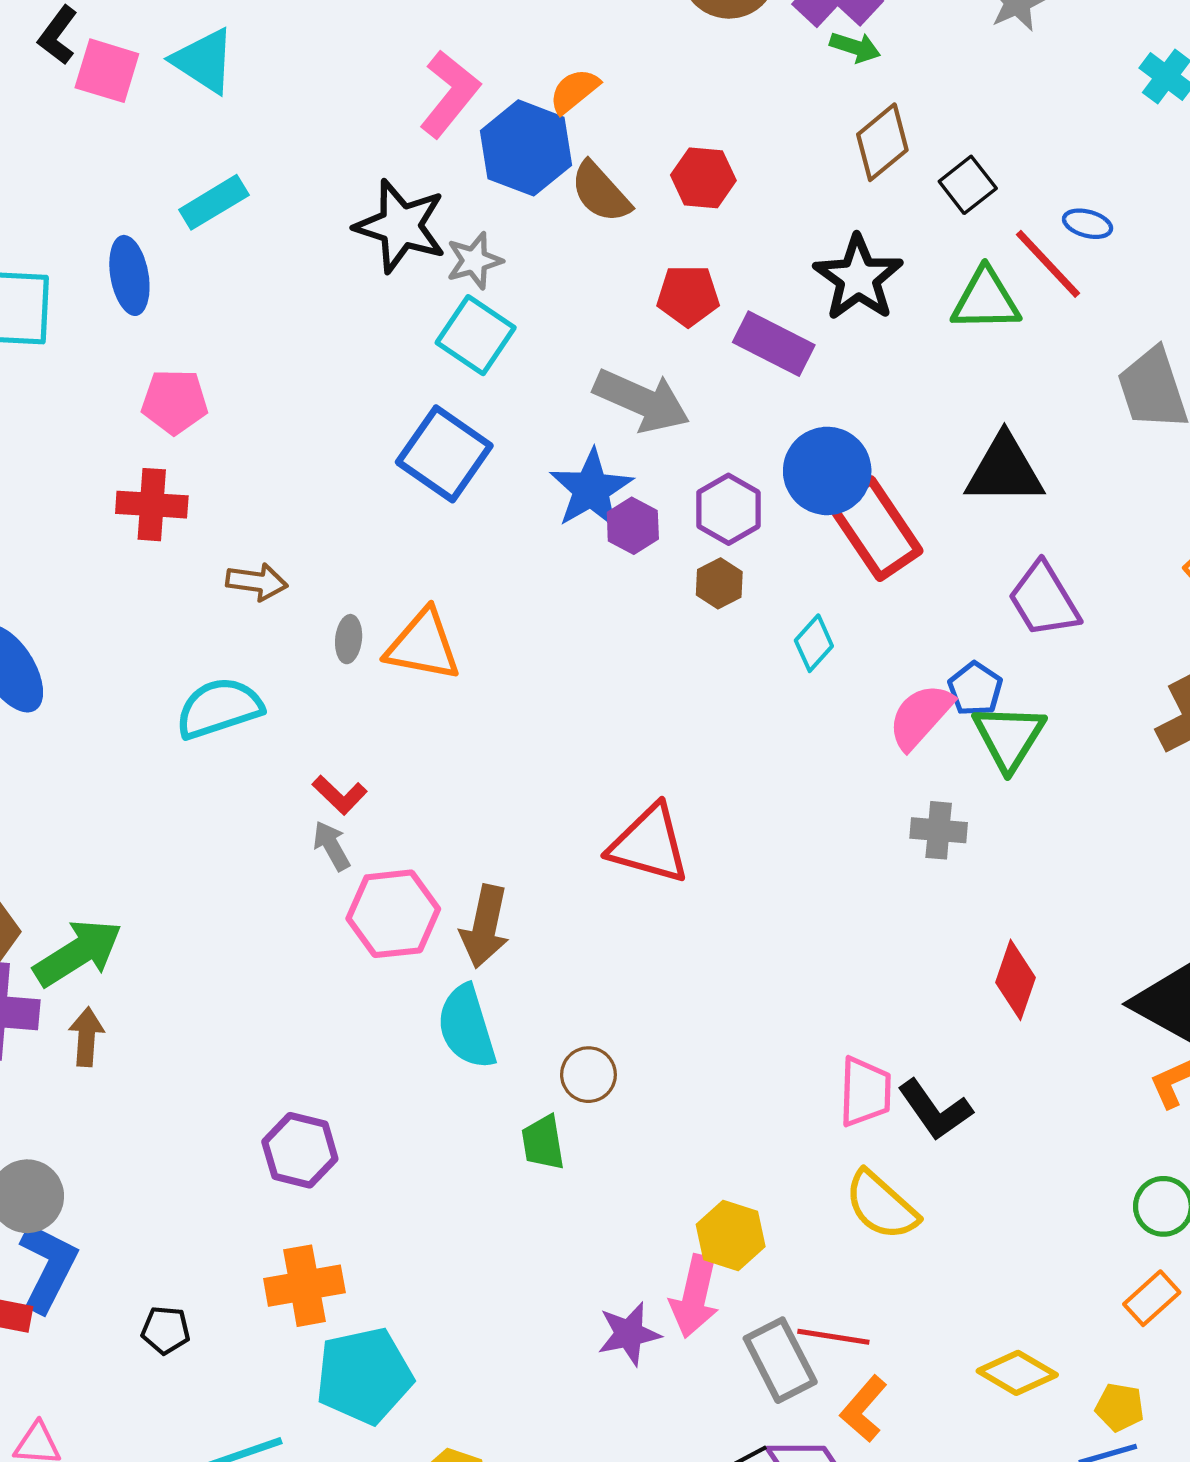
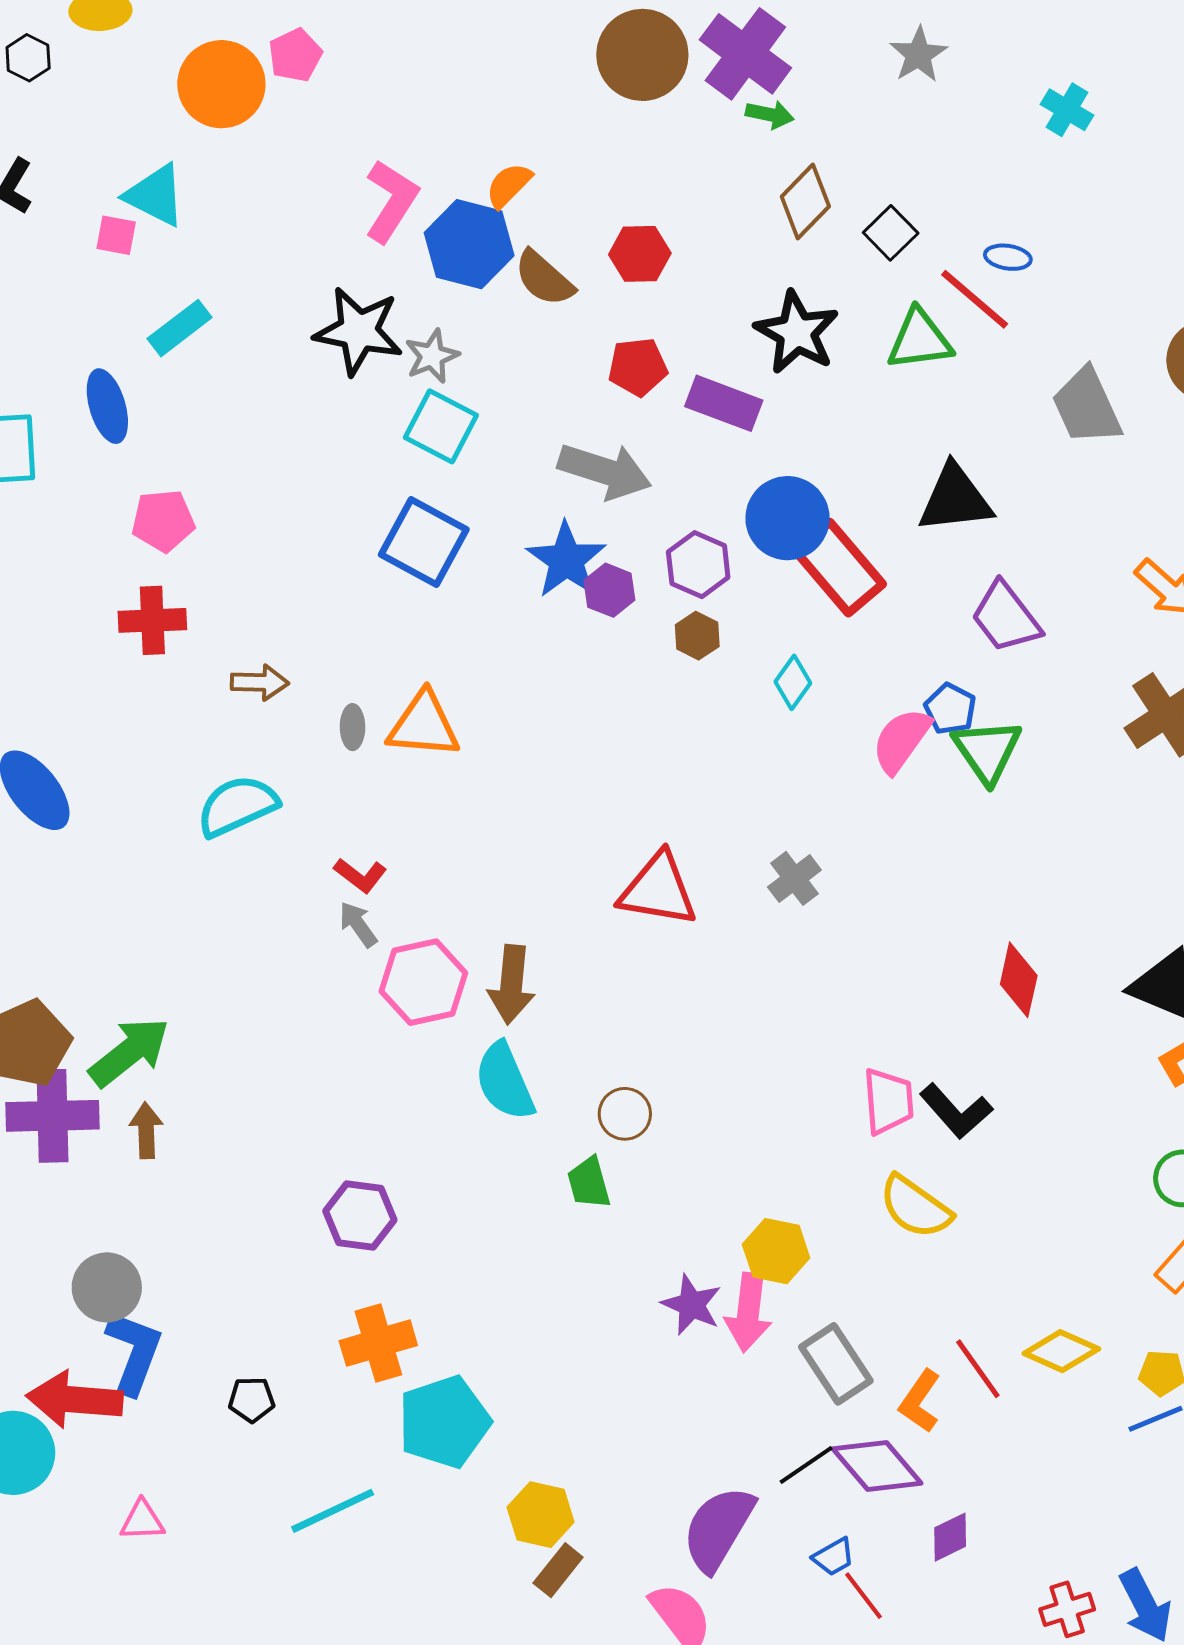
pink square: (107, 71) -> (116, 235), moved, size x0.7
gray cross: (939, 830) -> (794, 878), moved, turned -36
purple star: (629, 1334) -> (692, 1305), moved, turned -30
red line: (833, 1337) -> (978, 1369), moved, turned 52

